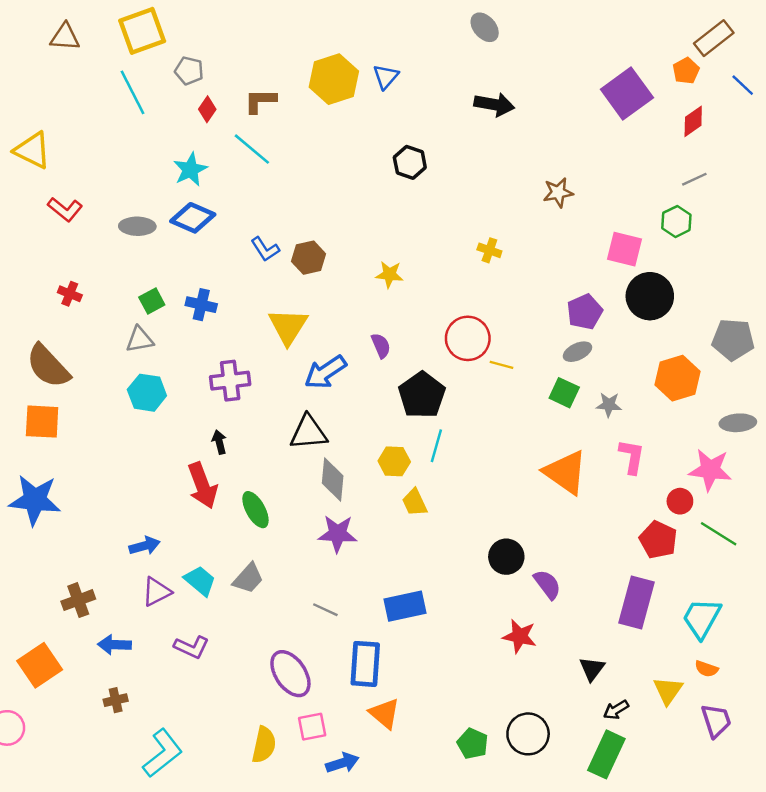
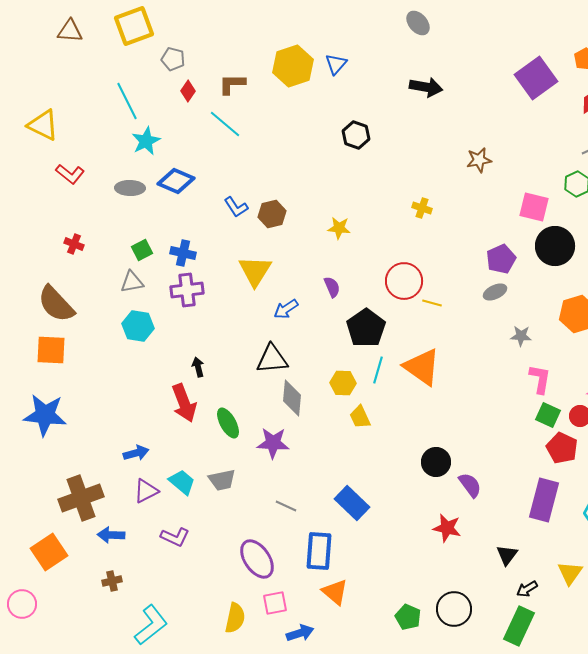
cyan line: (132, 92) -> (127, 101), moved
cyan star: (190, 170) -> (146, 141), moved
blue arrow: (325, 372) -> (286, 309), size x0.7
purple cross: (230, 381) -> (187, 290), moved
green square: (564, 393) -> (548, 415), moved
orange triangle: (565, 472) -> (422, 367), moved
purple star: (337, 534) -> (273, 443), moved
gray trapezoid: (248, 578) -> (222, 480), turned 36
brown cross: (78, 600) -> (81, 498), size x1.6
blue rectangle: (405, 606) -> (352, 503), turned 56

